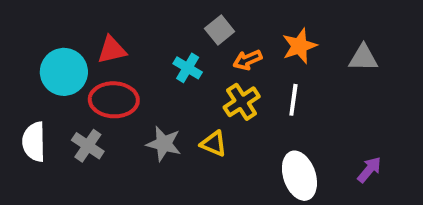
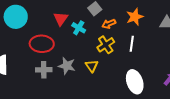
red triangle: (112, 50) -> (61, 19), moved, turned -42
cyan circle: (64, 72) -> (16, 17), moved
yellow triangle: (214, 144) -> (92, 66), turned 32
gray cross: (88, 146) -> (44, 70), moved, turned -35

